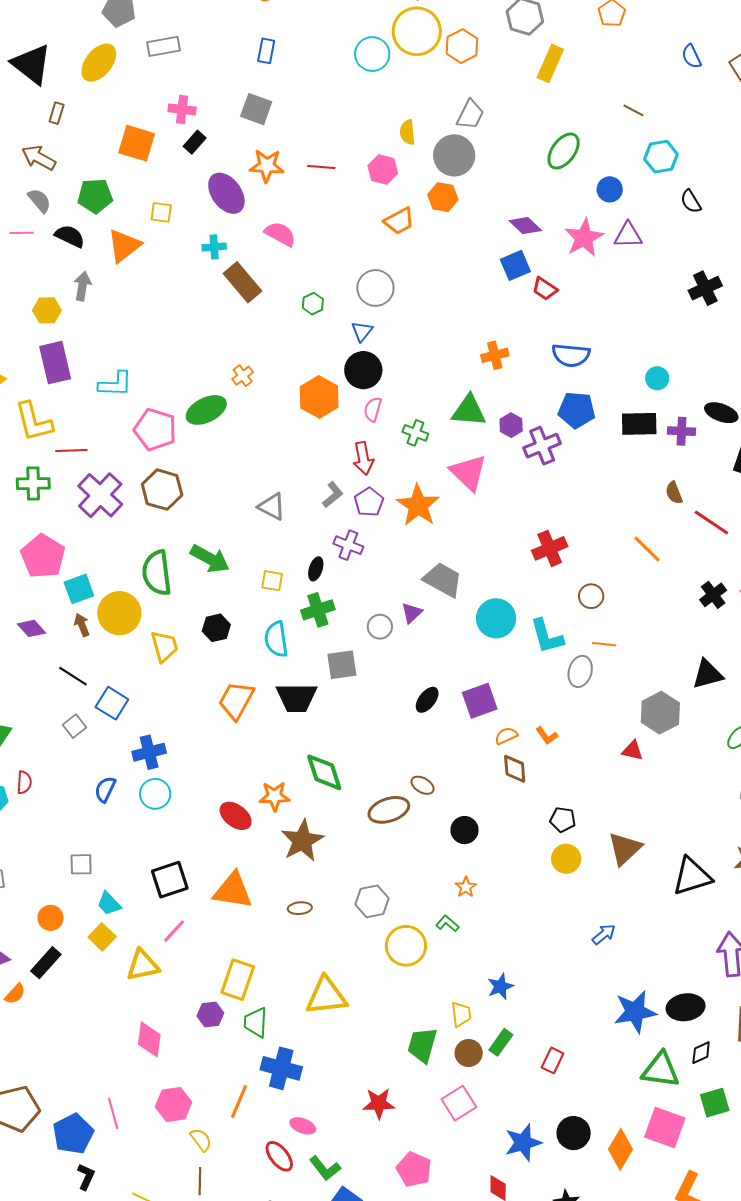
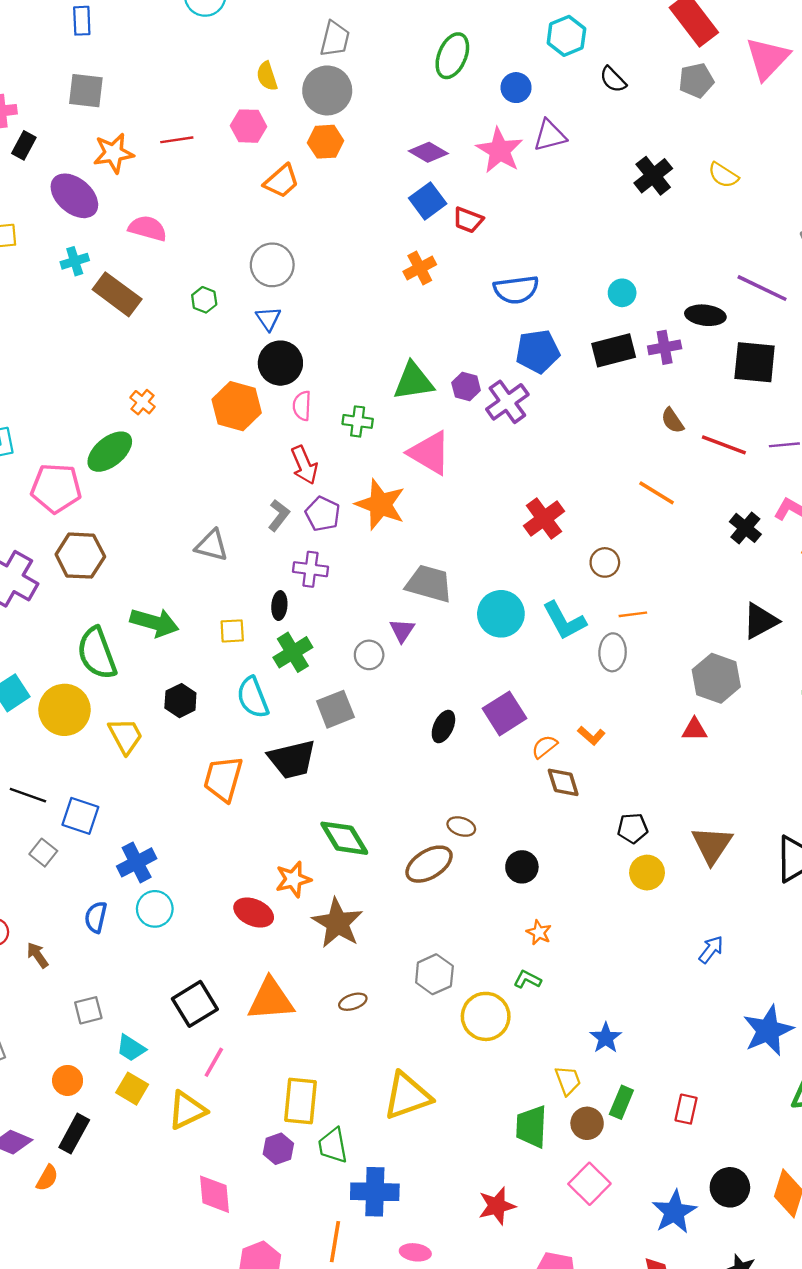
orange cross: (495, 355) -> (420, 268), moved
brown arrow: (82, 625) -> (37, 955), moved

